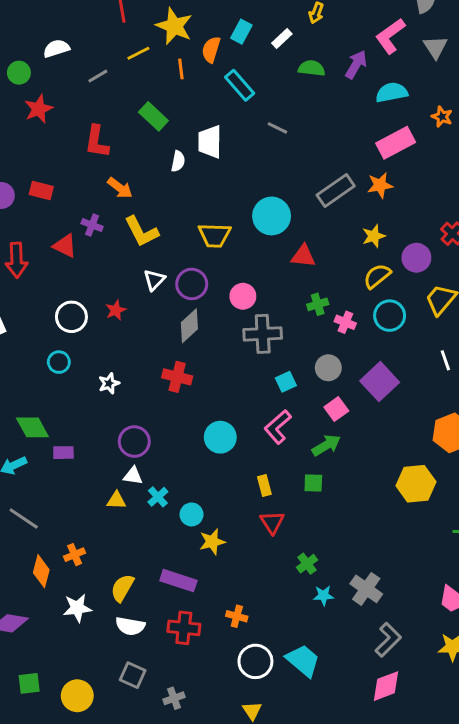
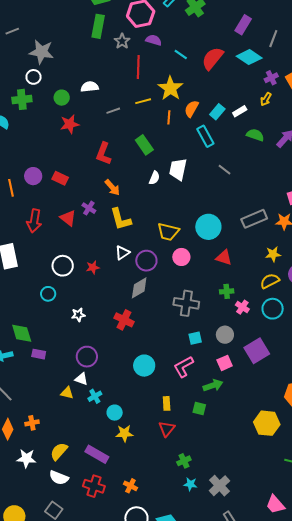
cyan rectangle: (241, 32) -> (217, 112), moved
pink circle: (243, 296) -> (181, 257), moved

